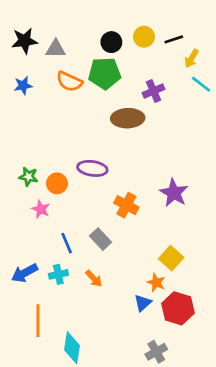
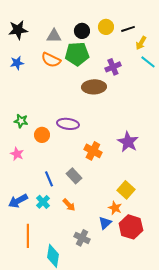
gray triangle: (56, 49) -> (54, 36), moved
green star: (29, 177) -> (21, 121), moved
pink star: (41, 209) -> (17, 154), moved
cyan cross: (58, 274) -> (43, 202), turned -32
gray cross: (156, 352) -> (82, 238), moved, turned -35

